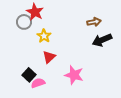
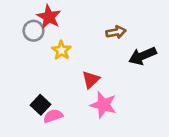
brown arrow: (94, 22) -> (116, 32), moved
red triangle: (49, 57) -> (91, 80), moved

